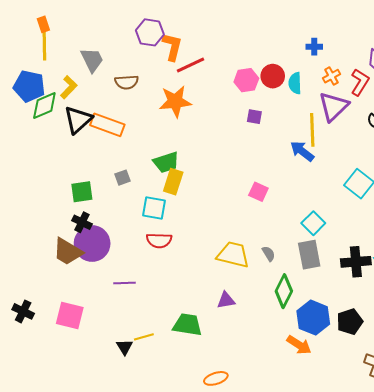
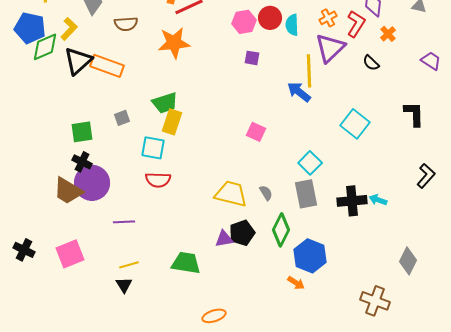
pink square: (70, 316) -> (70, 254), turned -36
black pentagon: (350, 322) -> (242, 233), moved
yellow line: (144, 337) -> (129, 265), moved
orange arrow: (299, 345) -> (296, 283), size x0.7

